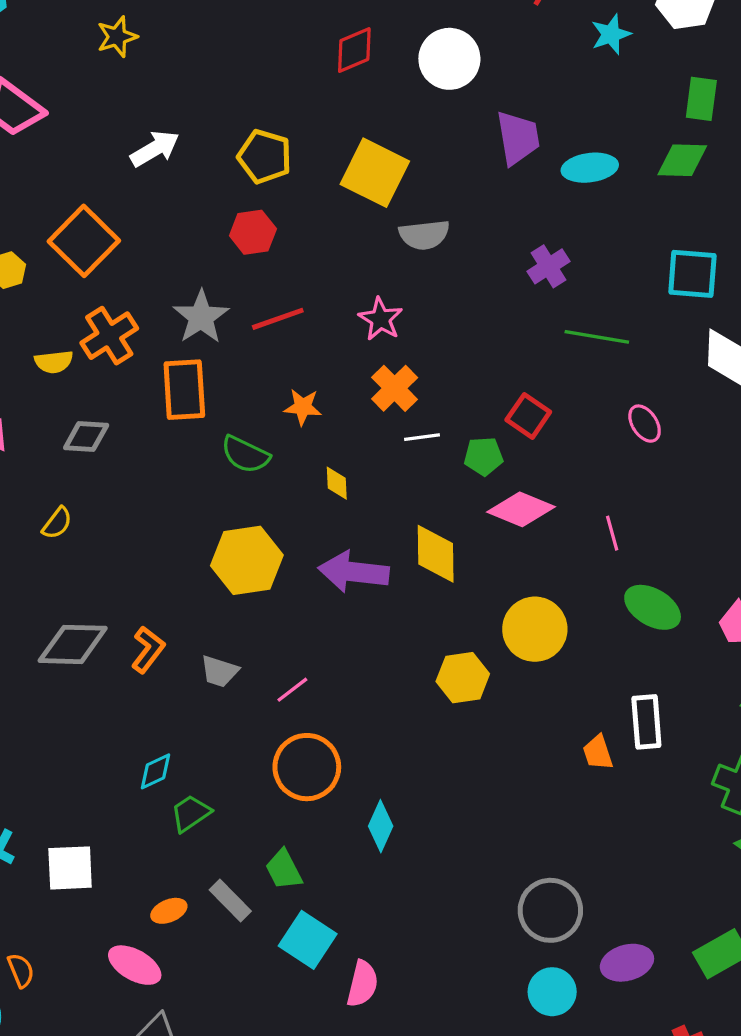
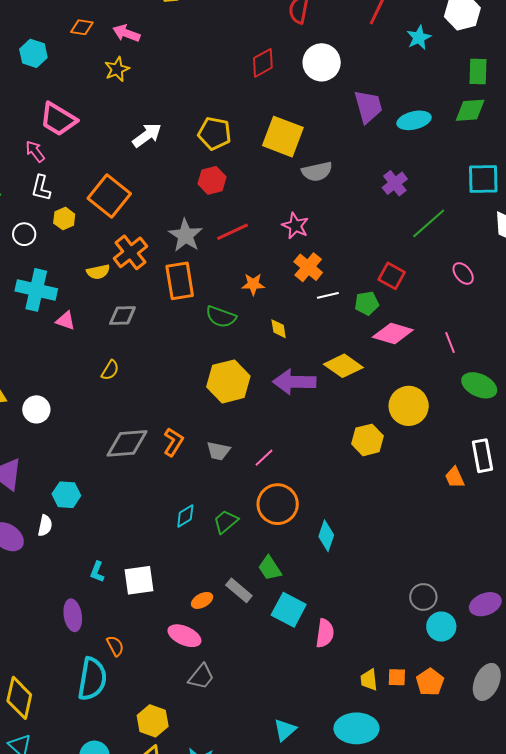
green line: (597, 337) -> (429, 223), turned -45
yellow diamond: (436, 554) -> (343, 366), turned -48
green trapezoid: (191, 813) -> (226, 522), moved
gray circle: (550, 910) -> (423, 597), moved, size x0.7

